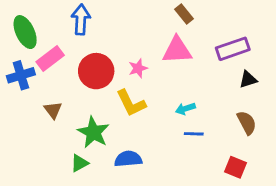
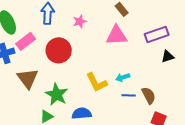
pink star: (138, 68) -> (80, 21), moved
yellow L-shape: (131, 103) -> (97, 82), moved
brown triangle: (53, 110) -> (28, 78), size x1.6
brown semicircle: (247, 123) -> (149, 95), moved

